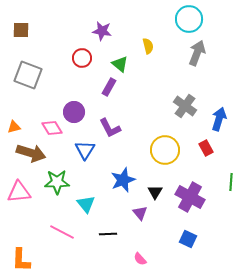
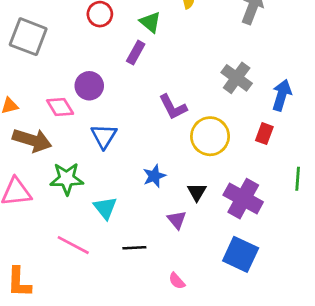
purple L-shape: (110, 128) -> (173, 107), moved
red rectangle: (206, 148) -> (264, 134), turned 49
blue star: (123, 180) -> (154, 176), size x0.7
blue square: (188, 239) -> (241, 254), size x1.5

